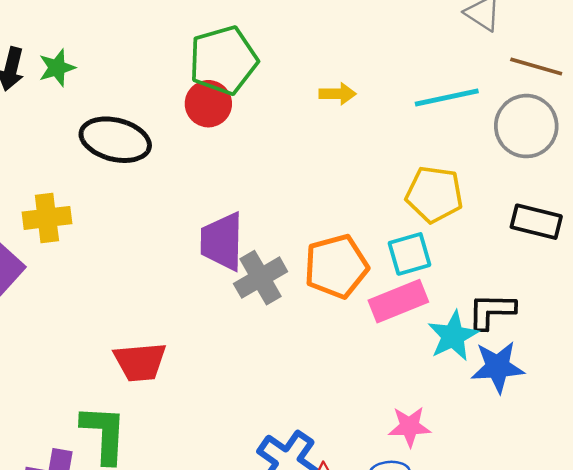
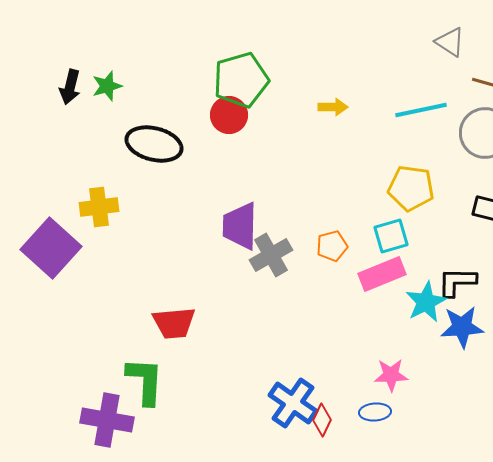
orange pentagon: (336, 266) -> (332, 246), size x0.6

